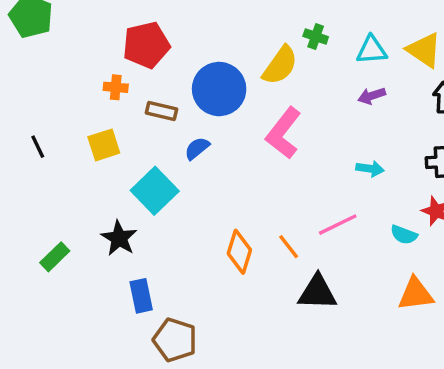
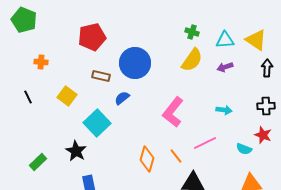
yellow semicircle: (280, 65) -> (192, 60), moved
orange cross: (116, 87) -> (41, 62), moved
pink L-shape: (283, 133) -> (173, 112), moved
yellow square: (104, 145) -> (67, 96), turned -36

